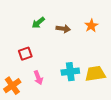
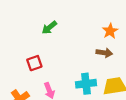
brown arrow: (63, 29) -> (104, 53), moved

